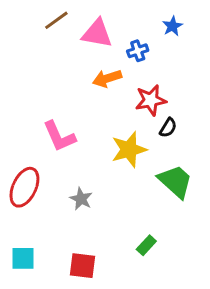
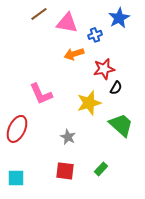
blue star: (172, 26) -> (119, 18), size x1.5
gray star: (81, 199) -> (68, 137), moved
red square: (83, 266) -> (65, 171), moved

